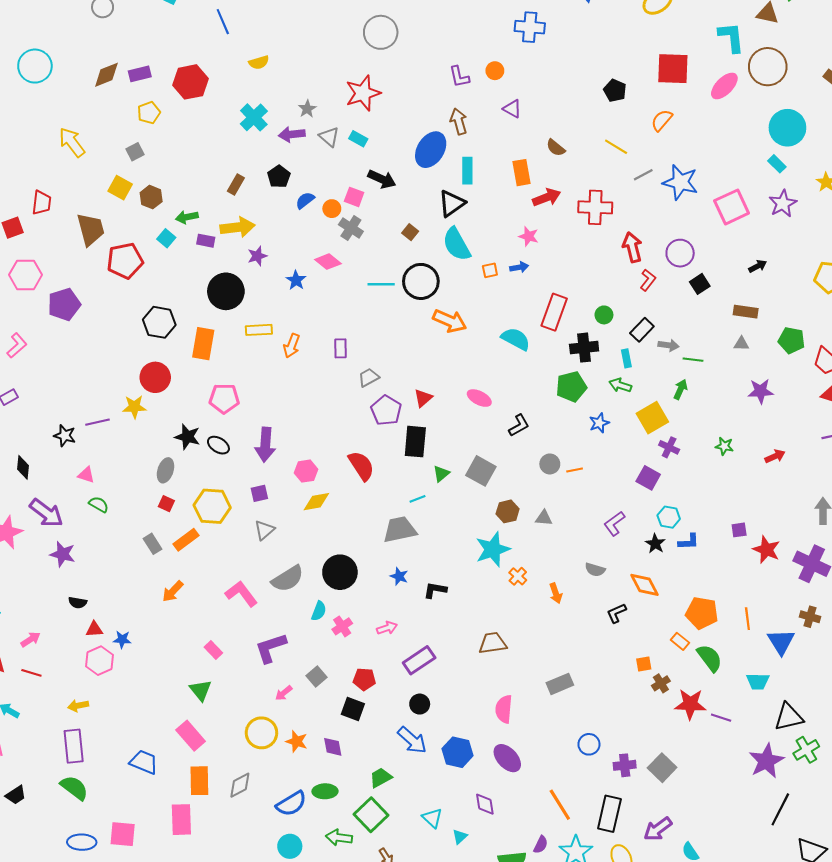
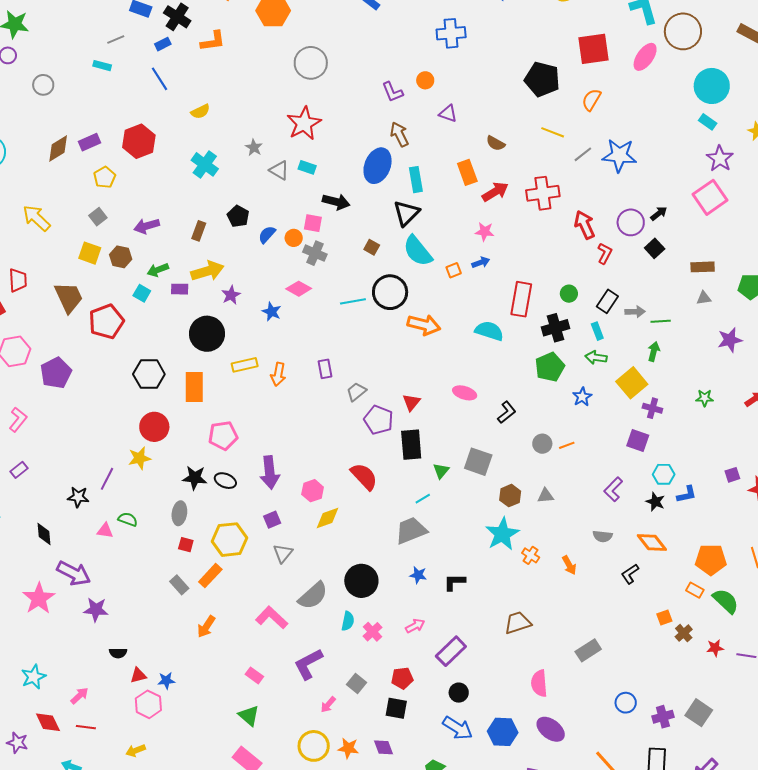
black pentagon: (615, 90) -> (542, 79), size x1.6
purple arrow: (292, 134) -> (147, 226), moved
pink square: (732, 207) -> (710, 197), moved
black arrow: (758, 266) -> (659, 213), moved
purple line: (97, 422) -> (107, 479), turned -40
green semicircle: (99, 504) -> (128, 519), moved
red star: (690, 704) -> (715, 648), size x0.6

